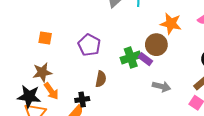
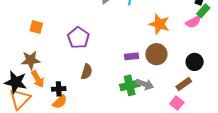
brown circle: (156, 45) -> (156, 54), moved
green cross: (131, 57) -> (130, 85), moved
purple rectangle: (145, 59) -> (132, 56), turned -48
black cross: (82, 99) -> (59, 89), moved

